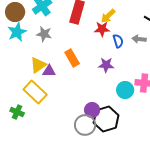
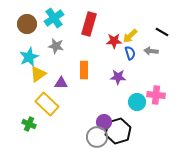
yellow arrow: (108, 16) -> (130, 36), moved
cyan star: (17, 32) -> (29, 57), moved
orange rectangle: (72, 58) -> (84, 70), turned 30
yellow triangle: (38, 65) -> (38, 74), moved

